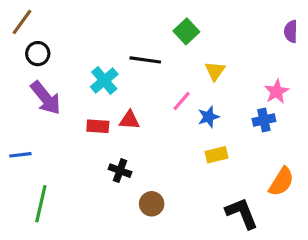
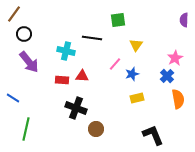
green square: (186, 31) -> (118, 20), turned 35
cyan cross: (104, 80) -> (66, 51), turned -36
blue cross: (264, 120) -> (167, 76), turned -32
blue line: (20, 155) -> (13, 98), turned 40
black cross: (120, 171) -> (76, 108), size x1.5
orange semicircle: (281, 182) -> (178, 99), moved, turned -42

